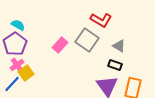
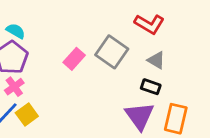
red L-shape: (101, 20) -> (149, 24), moved
yellow square: (26, 73) -> (27, 115), moved

